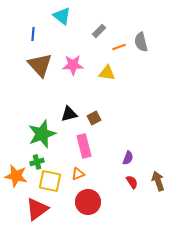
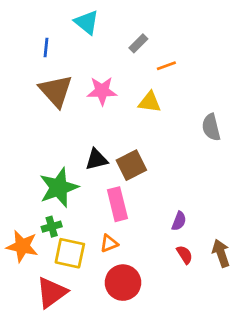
gray semicircle: (141, 42) -> (211, 127), moved
brown square: (94, 118) -> (131, 165), size x1.5

